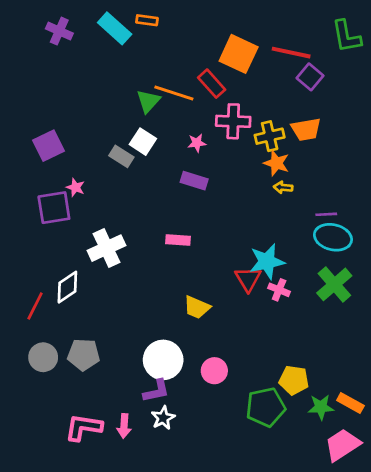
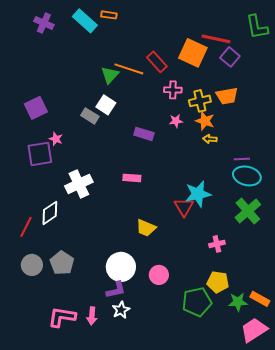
orange square: (239, 54) -> (193, 53), moved
pink cross: (233, 121) -> (173, 90), size x0.7
pink star: (197, 143) -> (176, 121), moved
pink cross: (279, 290) -> (217, 244), moved, turned -35
gray pentagon: (84, 355) -> (62, 263), turned 30

